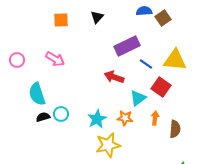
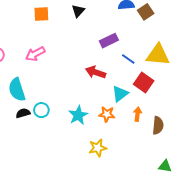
purple rectangle: (127, 46) -> (109, 41), size x0.7
pink arrow: (55, 59) -> (35, 54), turned 120
yellow star: (108, 145) -> (98, 148), moved, size x0.7

